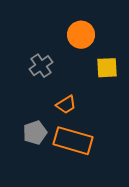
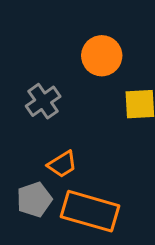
orange trapezoid: (66, 105) -> (62, 164), moved

